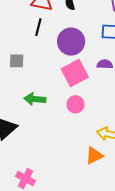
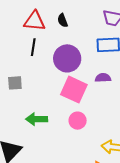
pink square: (75, 73) -> (74, 90), turned -32

